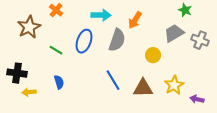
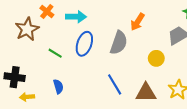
orange cross: (56, 10) -> (47, 11), moved
cyan arrow: (101, 15) -> (76, 17), moved

